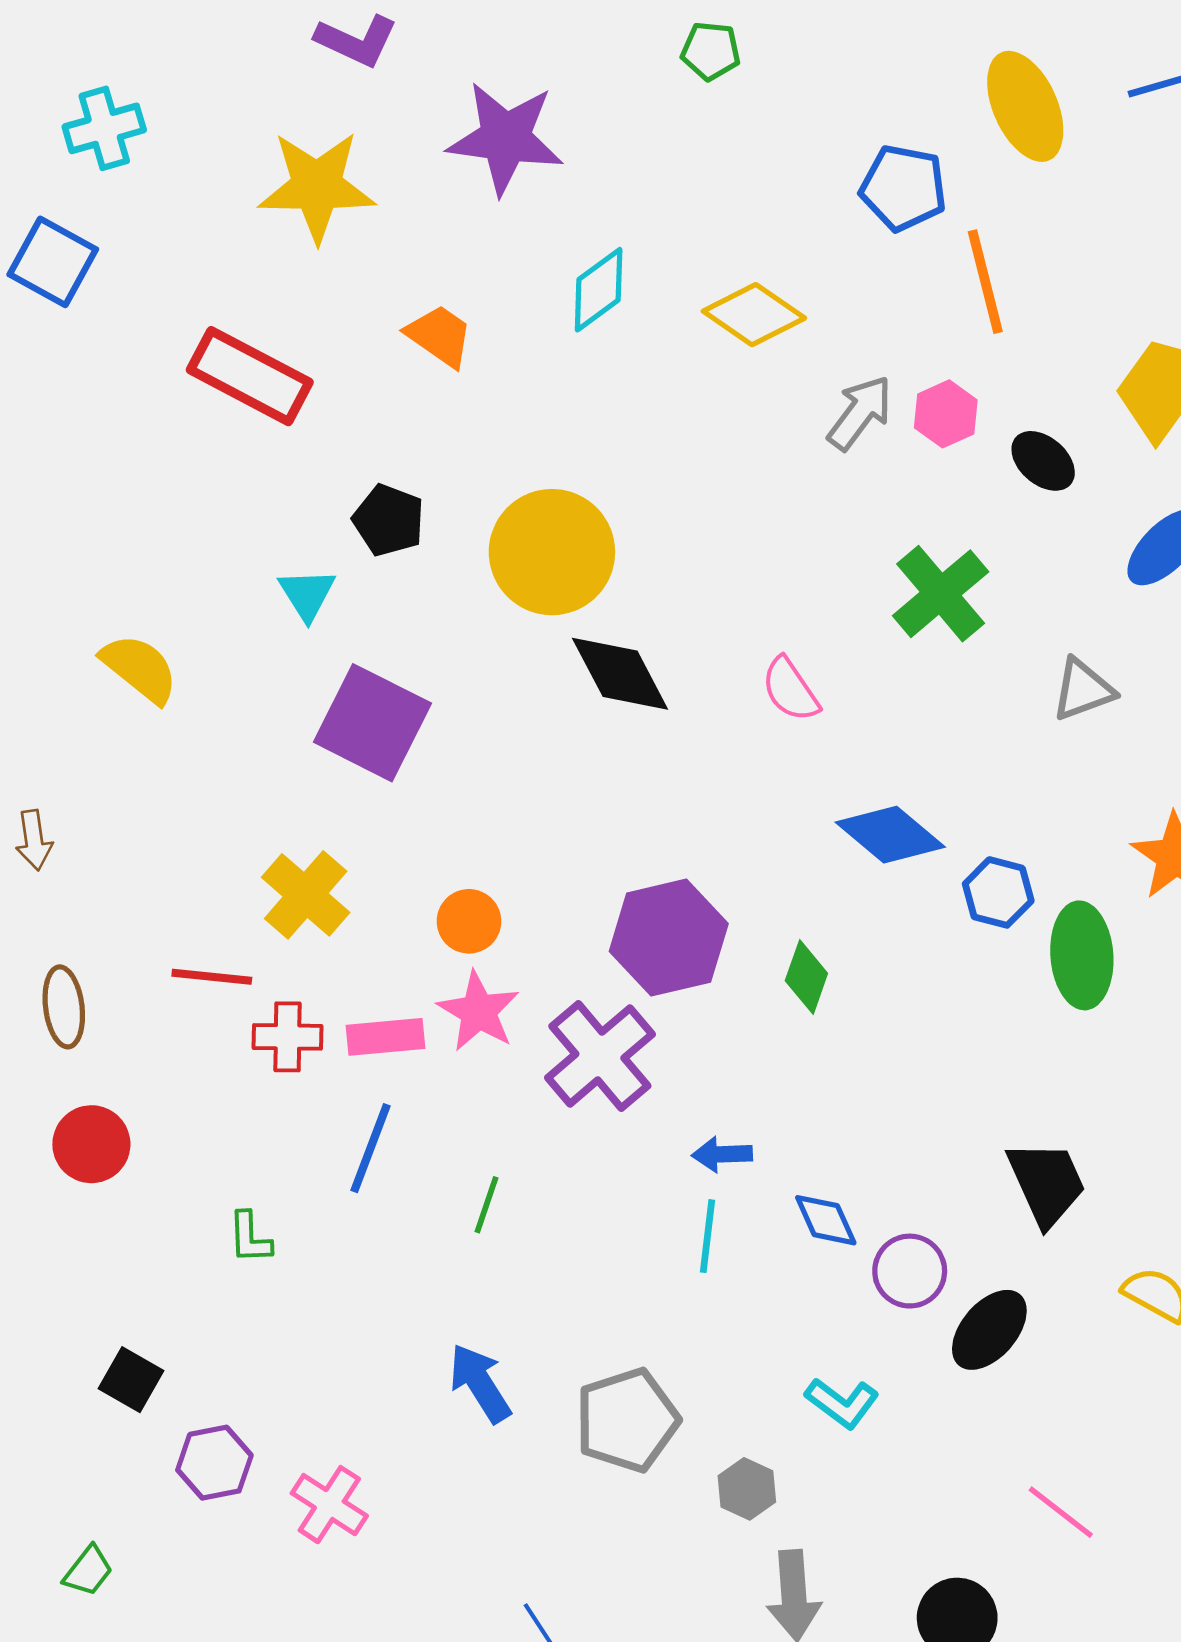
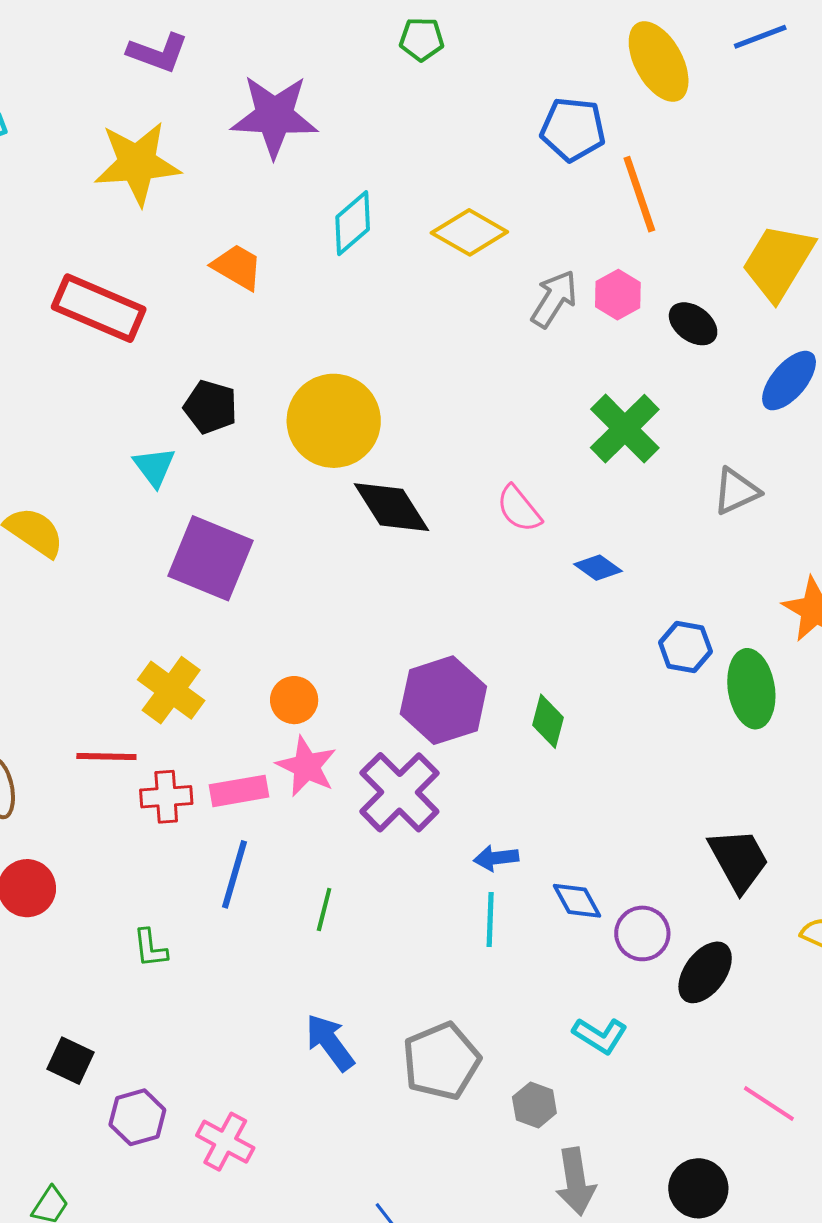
blue diamond: (890, 835) -> (598, 568), moved, size x0.6

